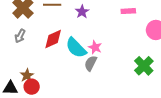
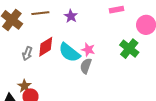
gray arrow: (20, 36) -> (27, 54), moved
green cross: (144, 66) -> (129, 49), moved

